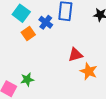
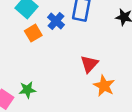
red triangle: (75, 55) -> (89, 64), turned -35

